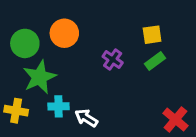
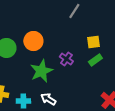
green star: (39, 77) -> (41, 71), moved
cyan cross: (58, 106) -> (23, 101), moved

